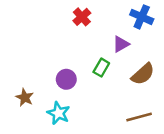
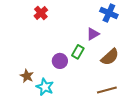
red cross: (82, 17) -> (41, 13), moved
purple circle: (66, 79) -> (60, 61), moved
brown star: (25, 97) -> (27, 76), moved

